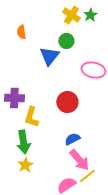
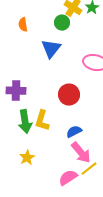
green circle: (66, 41) -> (62, 23), moved
yellow L-shape: (31, 117) -> (42, 121), moved
green arrow: (23, 142) -> (25, 122), moved

